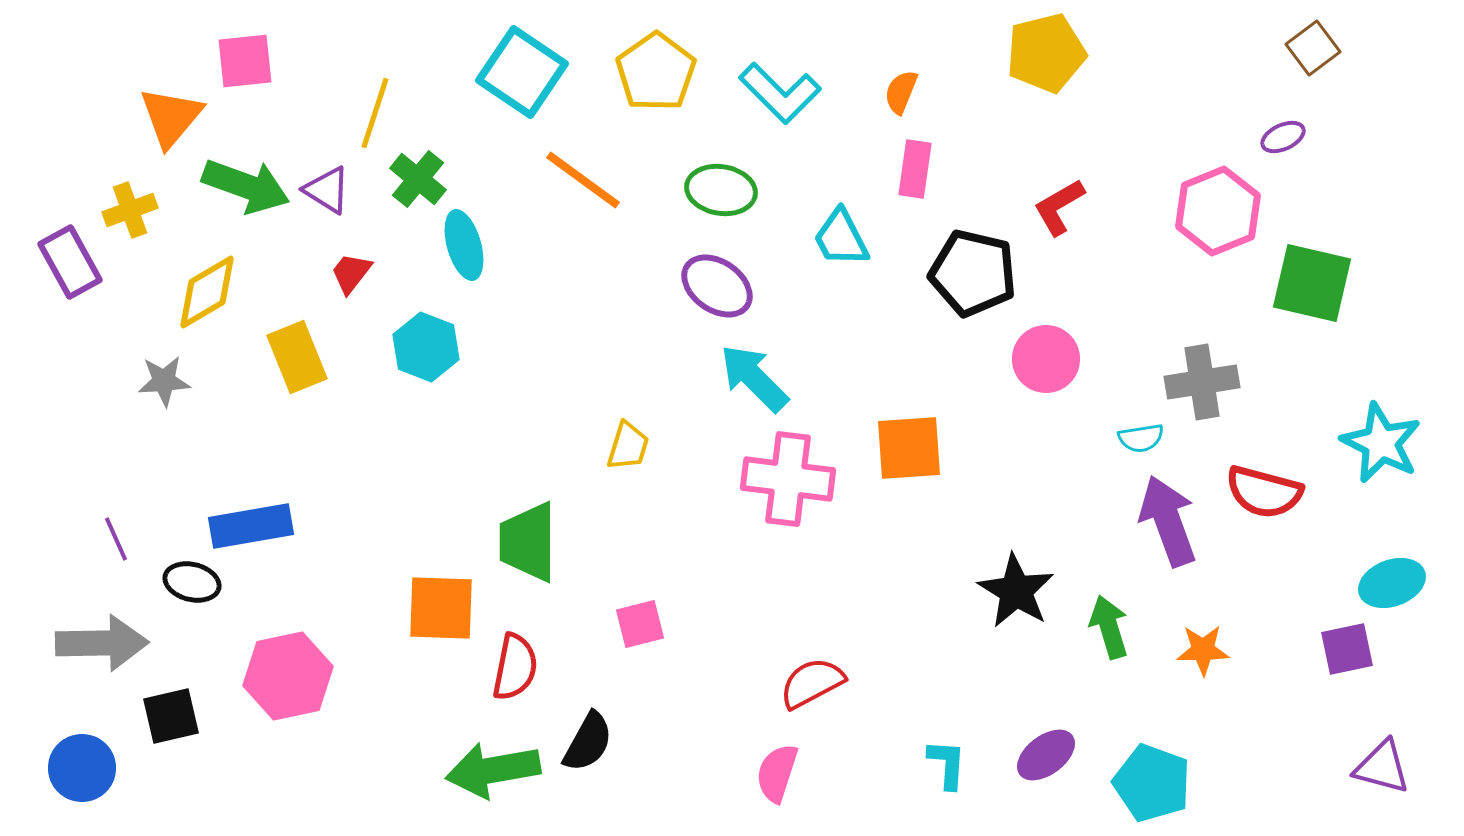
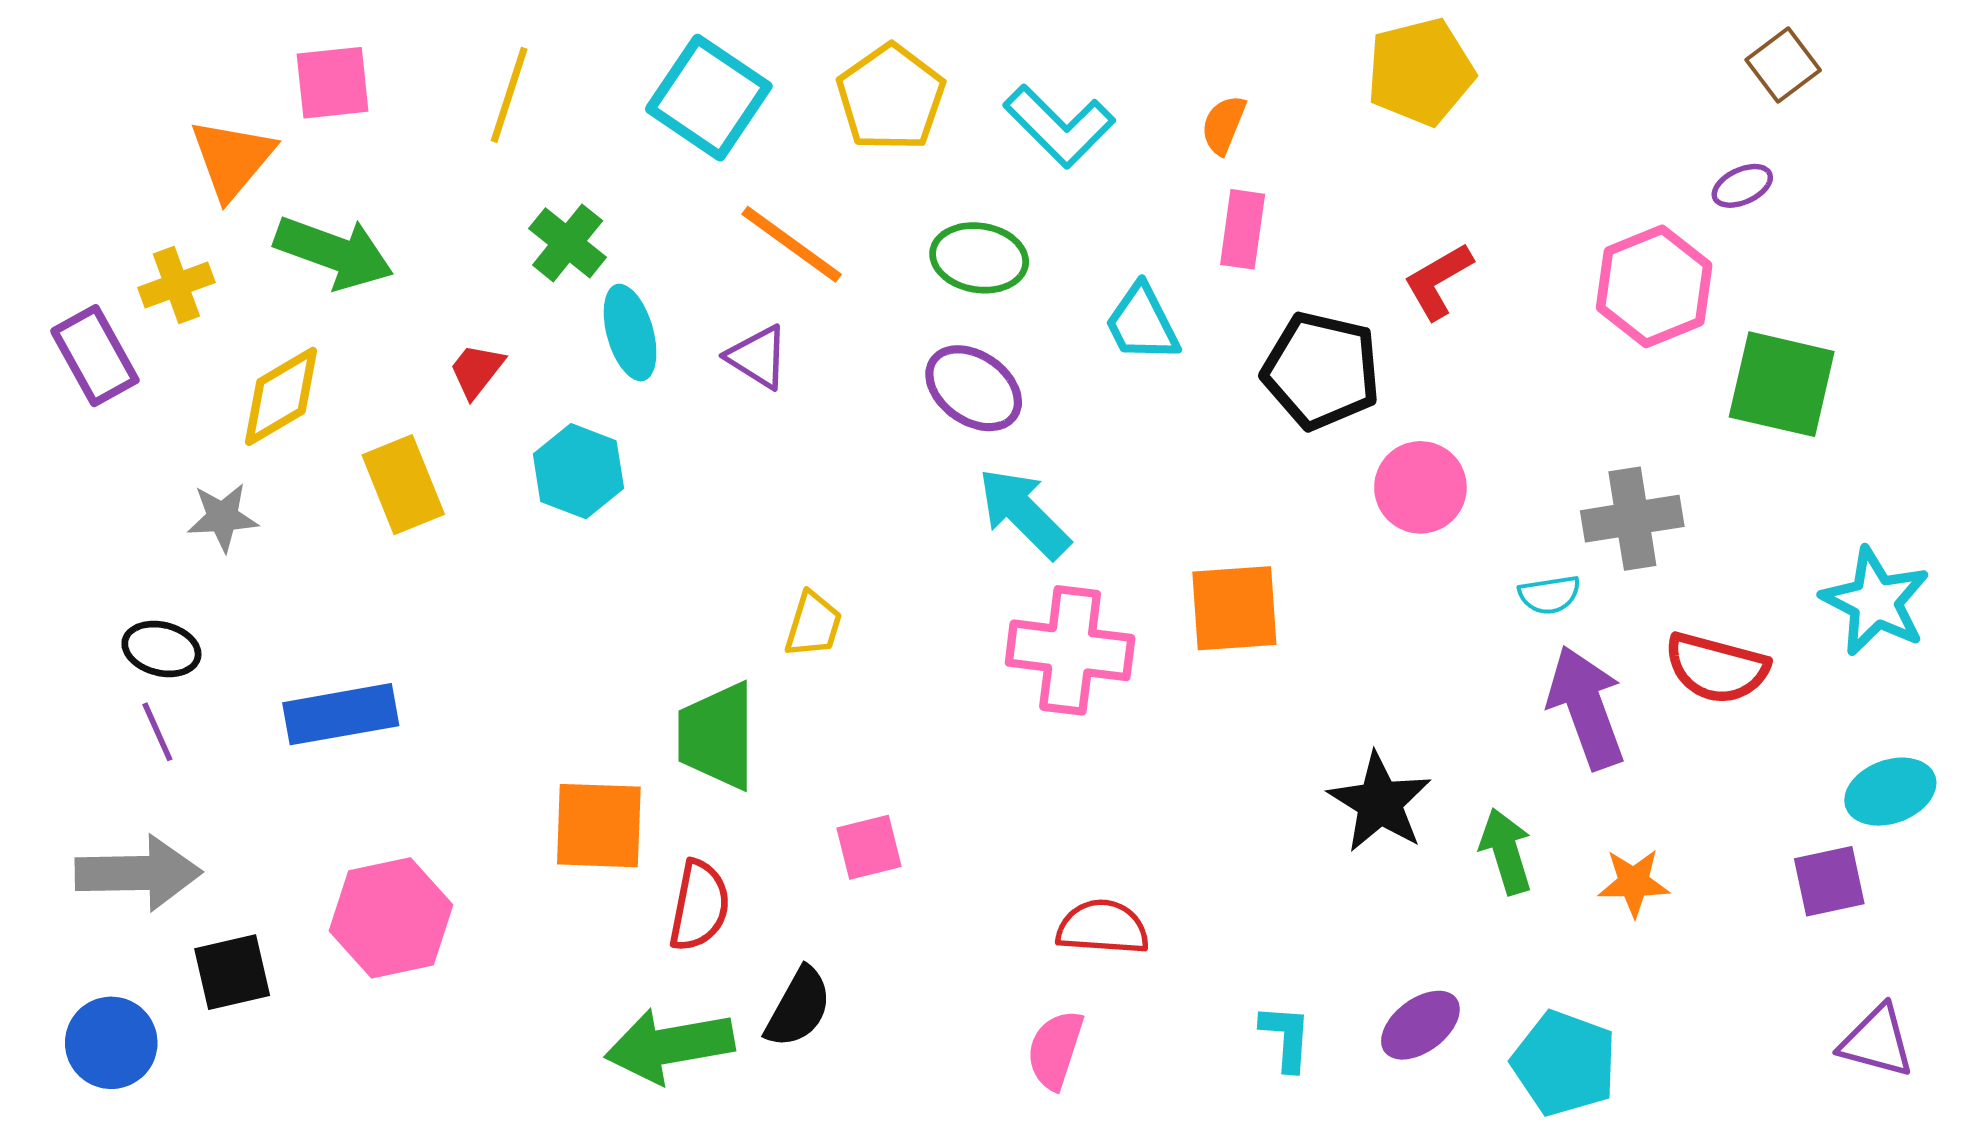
yellow line: (375, 113) -> (509, 95), moved
purple triangle: (327, 190) -> (758, 357), moved
yellow trapezoid: (628, 446) -> (813, 625), moved
black ellipse: (192, 582) -> (161, 649), moved
red semicircle: (812, 683) -> (1103, 927), turned 32

